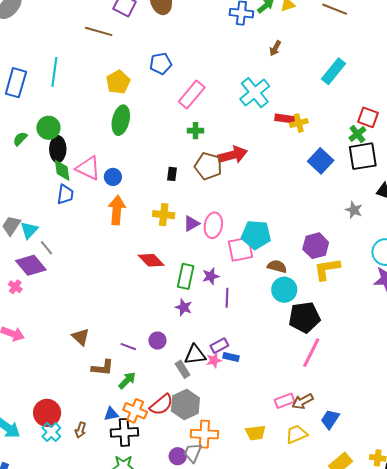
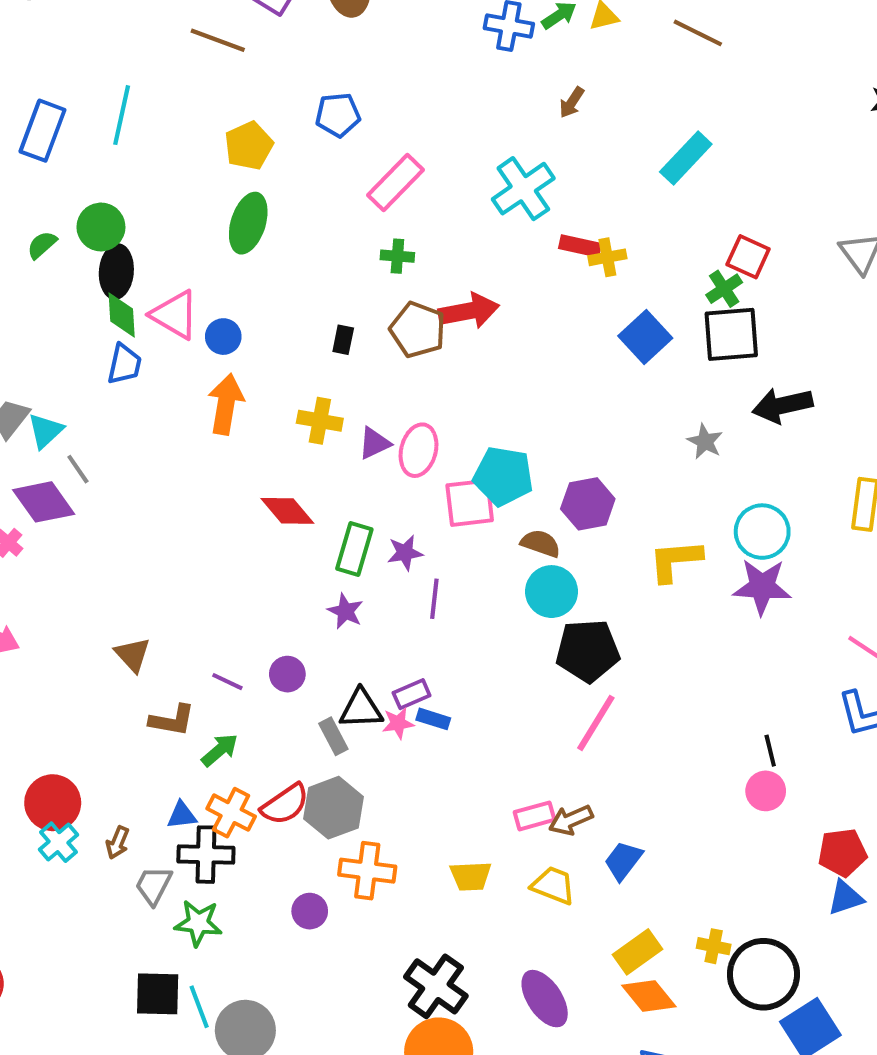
purple hexagon: (316, 246) -> (588, 504), moved
yellow L-shape: (327, 269) -> (675, 561), moved
yellow trapezoid: (296, 434) -> (553, 885), turned 40
gray trapezoid: (193, 453) -> (154, 885), moved

